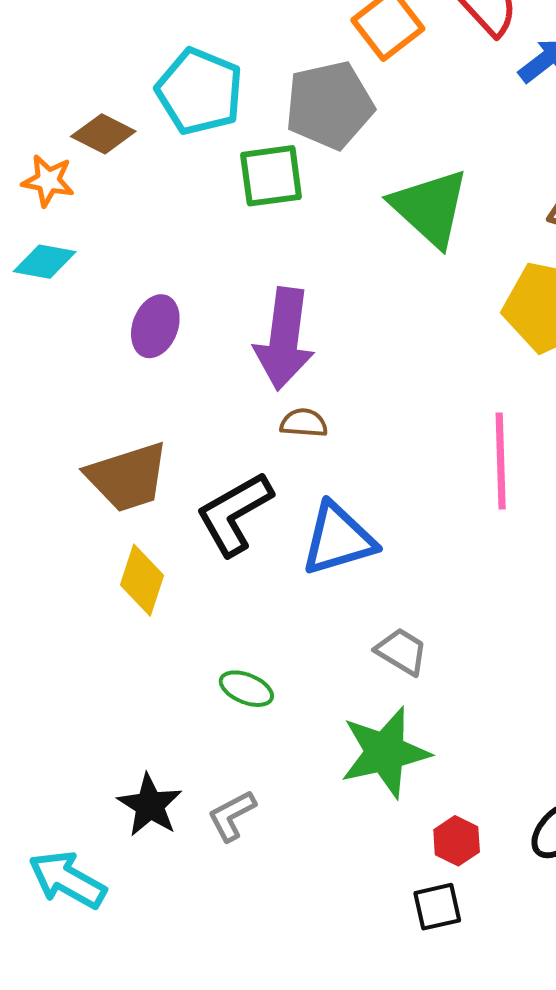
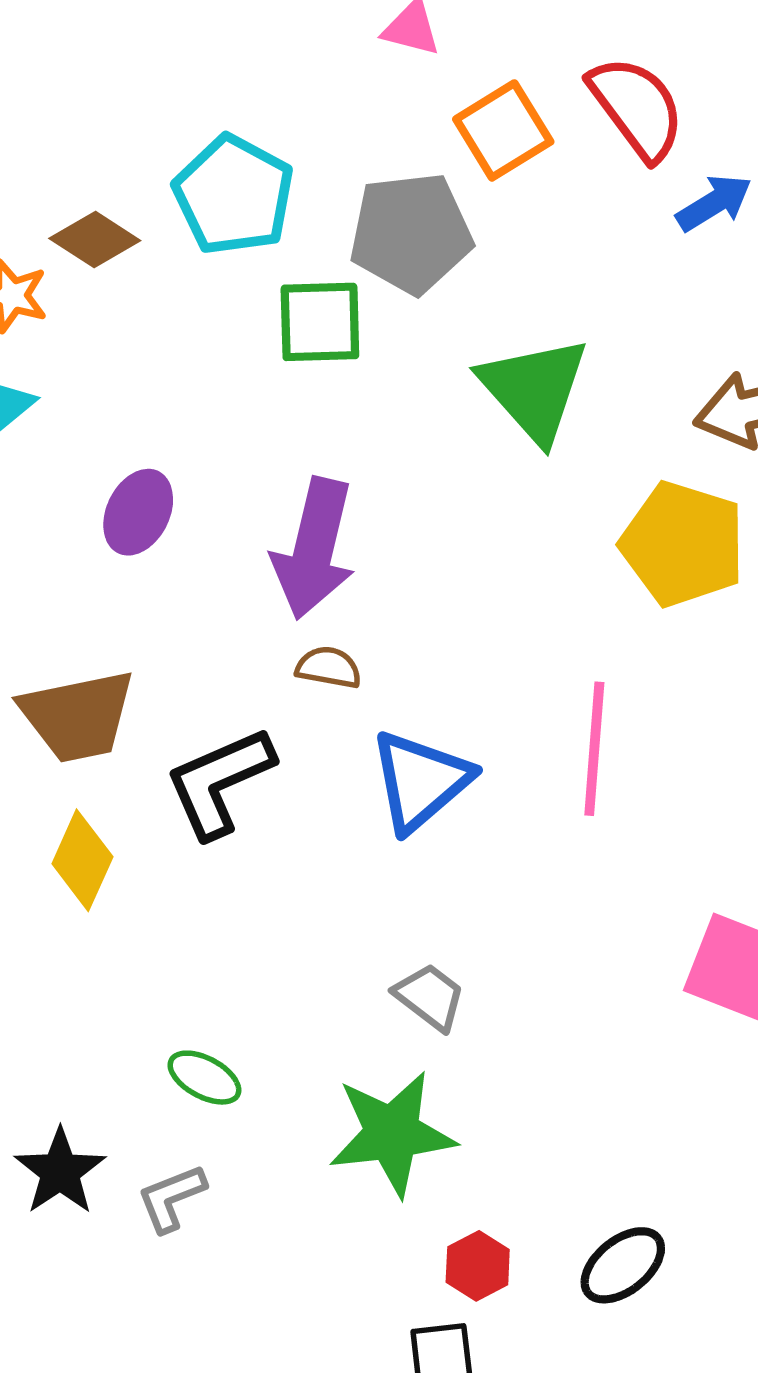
blue triangle: (338, 539) -> (420, 781), moved, turned -30
green ellipse: (246, 689) -> (204, 1078), moved

